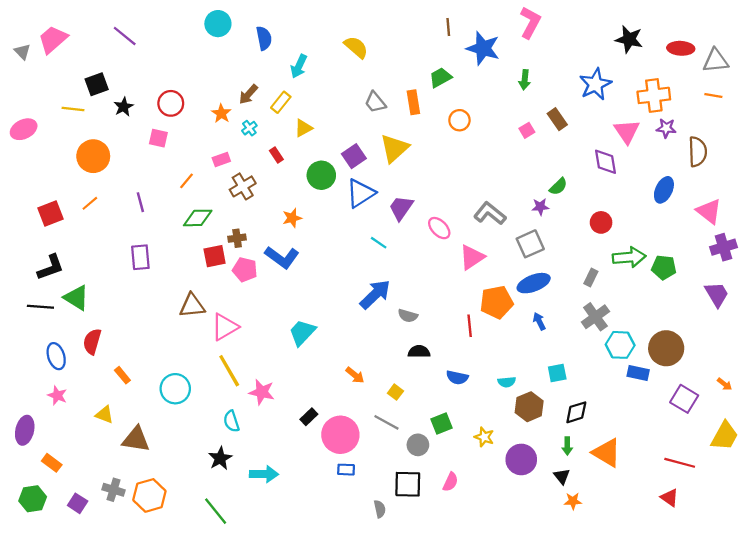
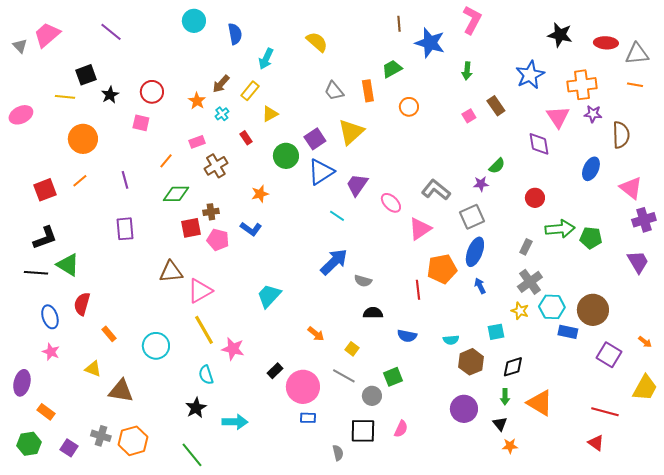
blue L-shape: (282, 257) -> (251, 229), size x0.7
blue ellipse: (534, 283) -> (475, 252), turned -48
yellow star: (484, 437) -> (520, 311), moved

